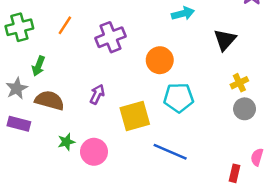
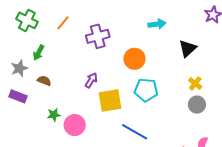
green cross: (19, 27) -> (27, 20), turned 35
yellow cross: (239, 83) -> (195, 83), turned -32
purple arrow: (97, 94) -> (91, 80), moved
brown semicircle: (50, 100) -> (44, 81), size x0.6

